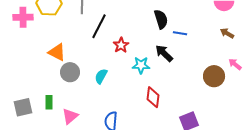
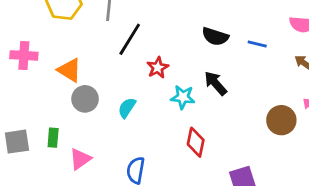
pink cross: (23, 17) -> (24, 55), moved
black semicircle: (161, 19) -> (215, 36), turned 120
blue line: (180, 33) -> (257, 44), moved

